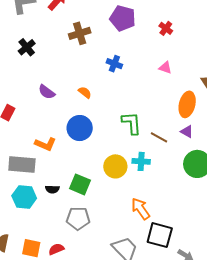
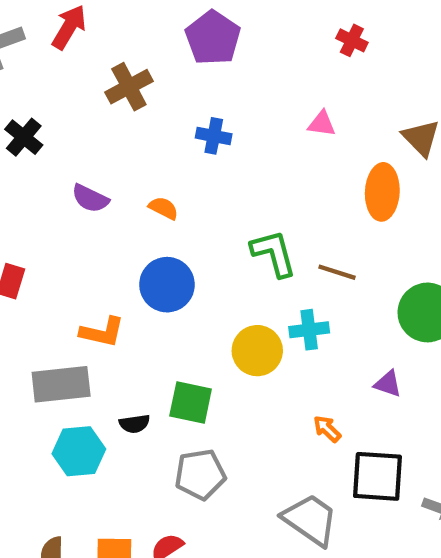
purple pentagon: (123, 18) -> (213, 38), turned 30
red cross: (166, 28) -> (352, 40), moved
purple semicircle: (47, 92) -> (90, 198), moved
purple triangle: (187, 132) -> (388, 384), moved
orange arrow: (141, 209) -> (327, 429), size x0.6

